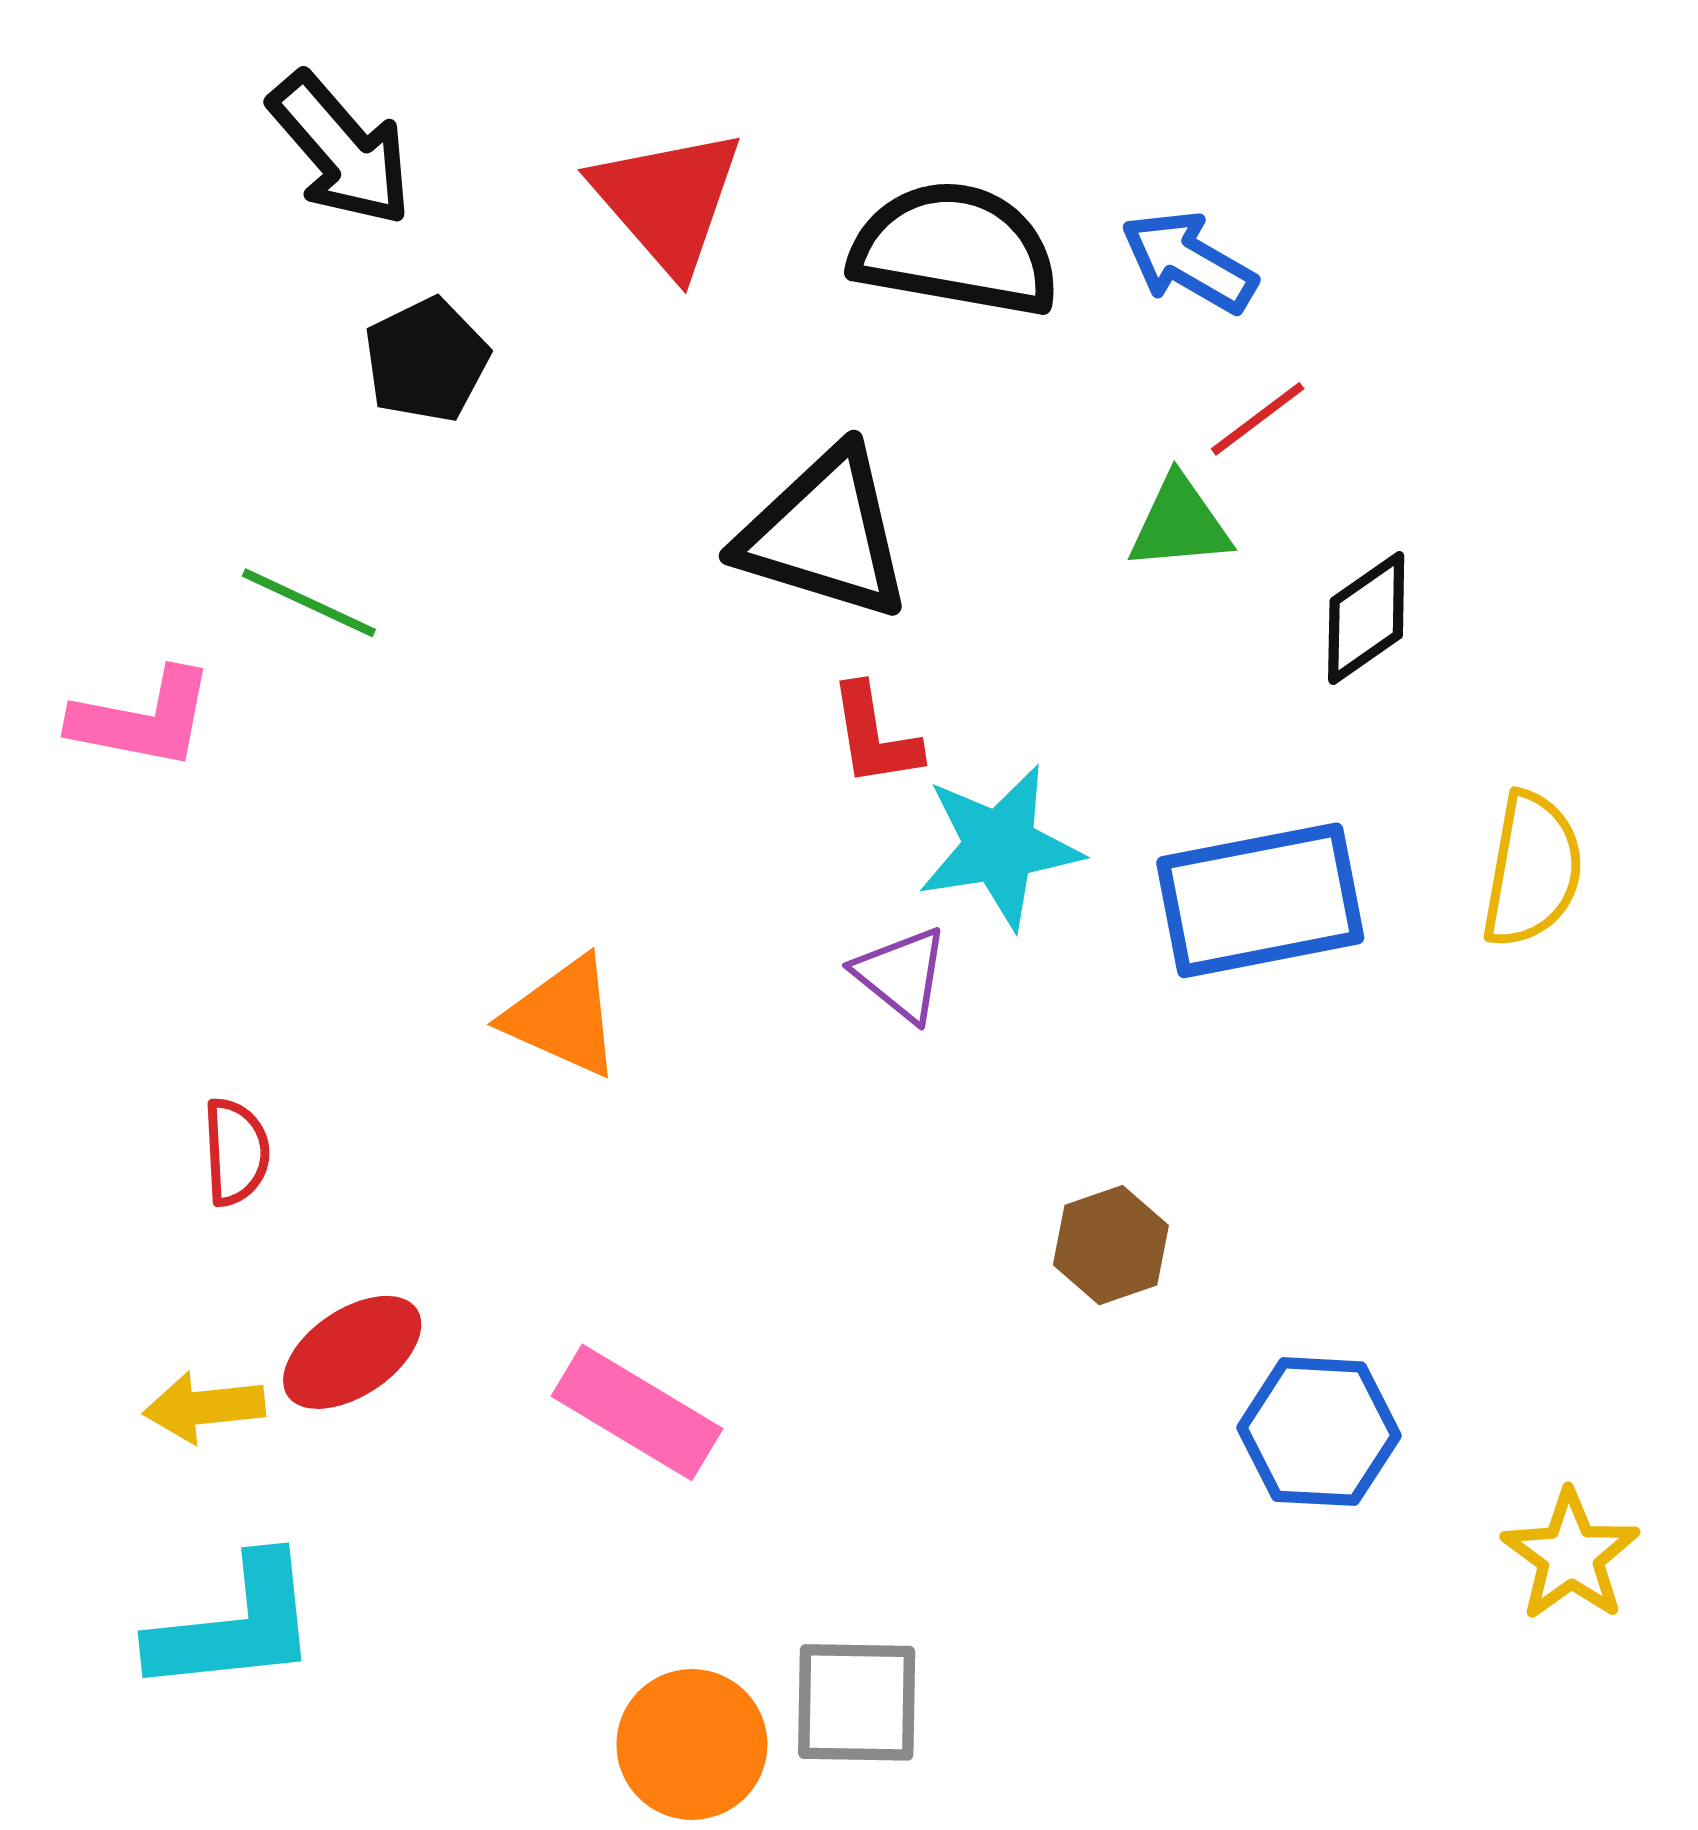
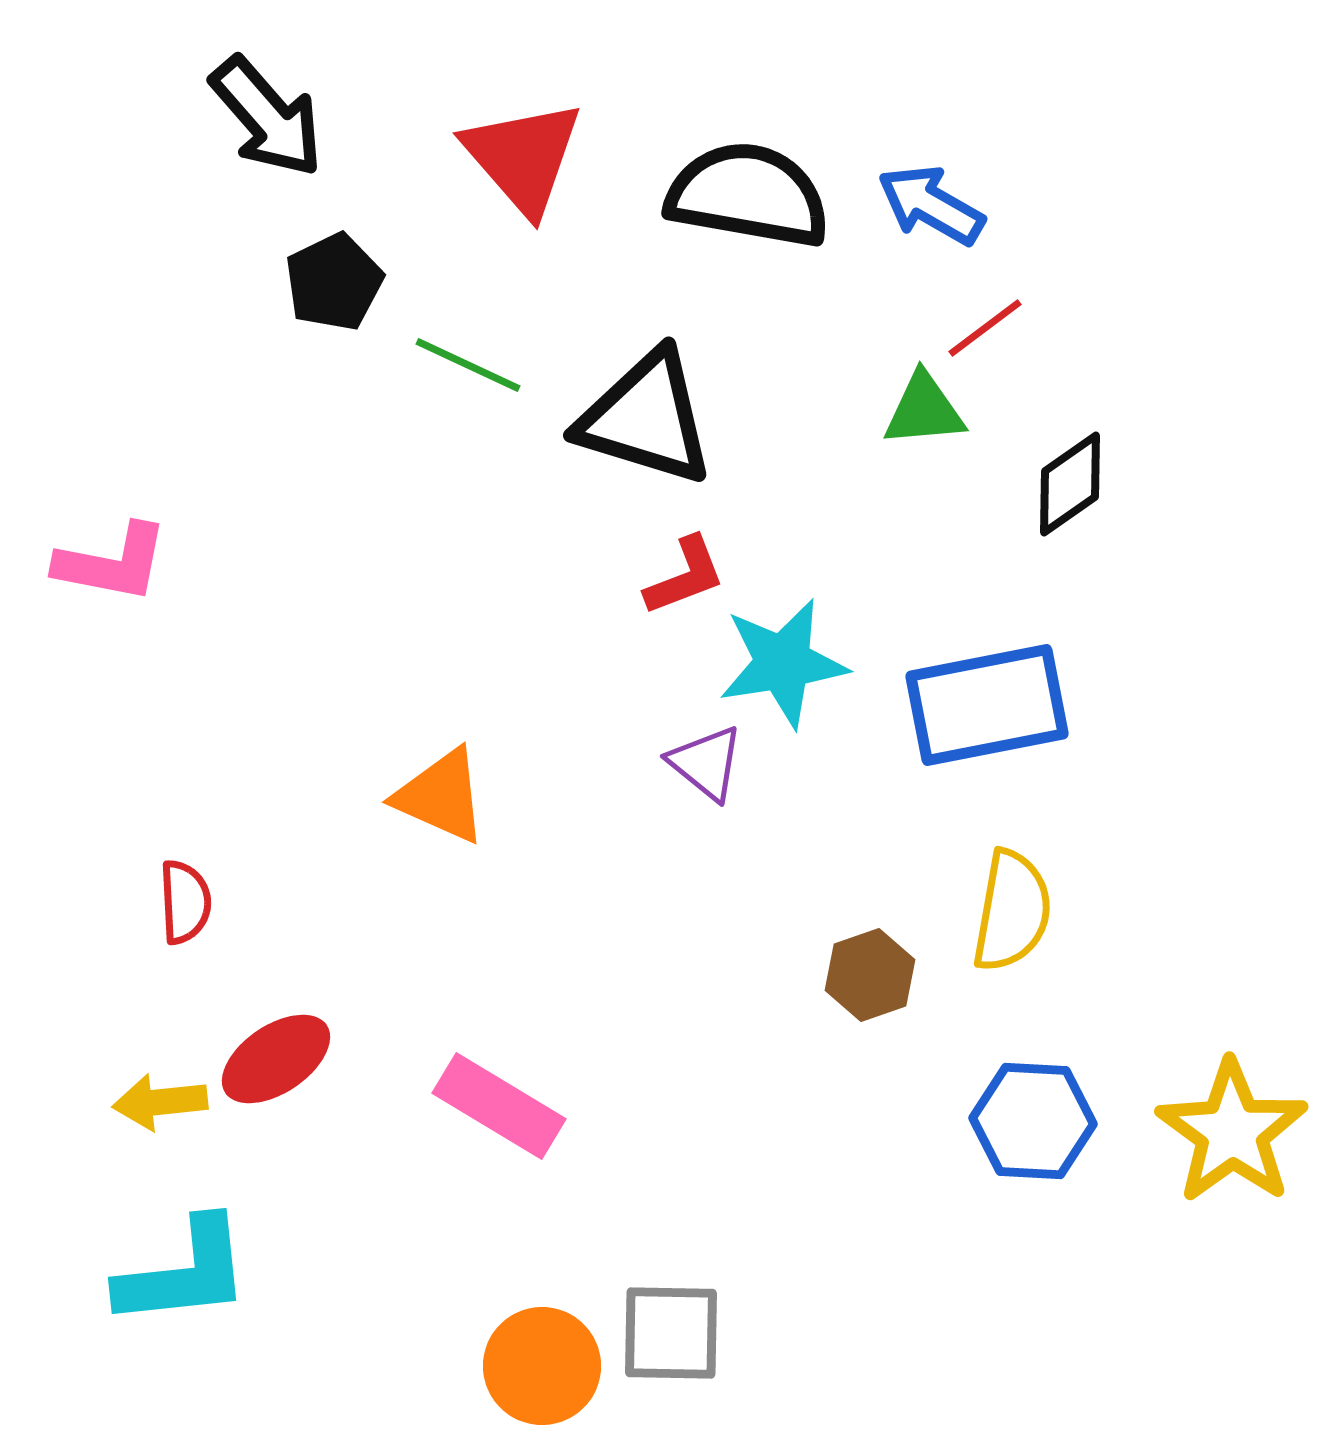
green line: (309, 603) -> (468, 365), moved
red L-shape: (875, 736) -> (685, 576), turned -102
yellow semicircle: (1532, 870) -> (1012, 911), moved
yellow star: (1571, 1555) -> (1232, 1132), moved, size x1.4

